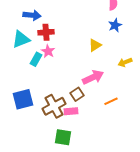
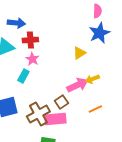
blue star: (115, 25) -> (99, 33), size x1.5
cyan rectangle: (36, 59) -> (23, 76), moved
yellow arrow: (125, 62) -> (92, 79), moved
pink rectangle: (71, 111) -> (55, 119), size x1.5

